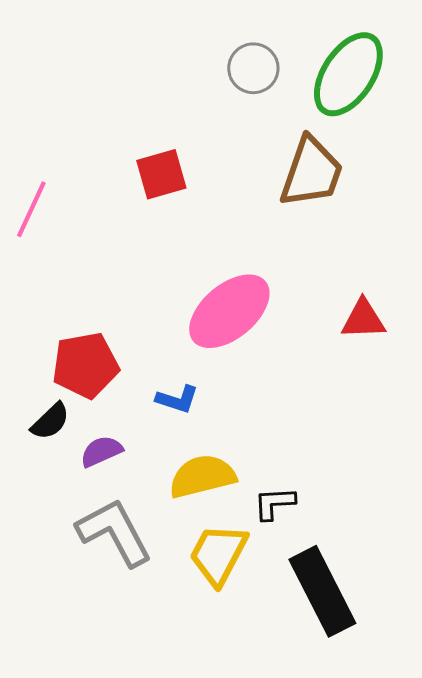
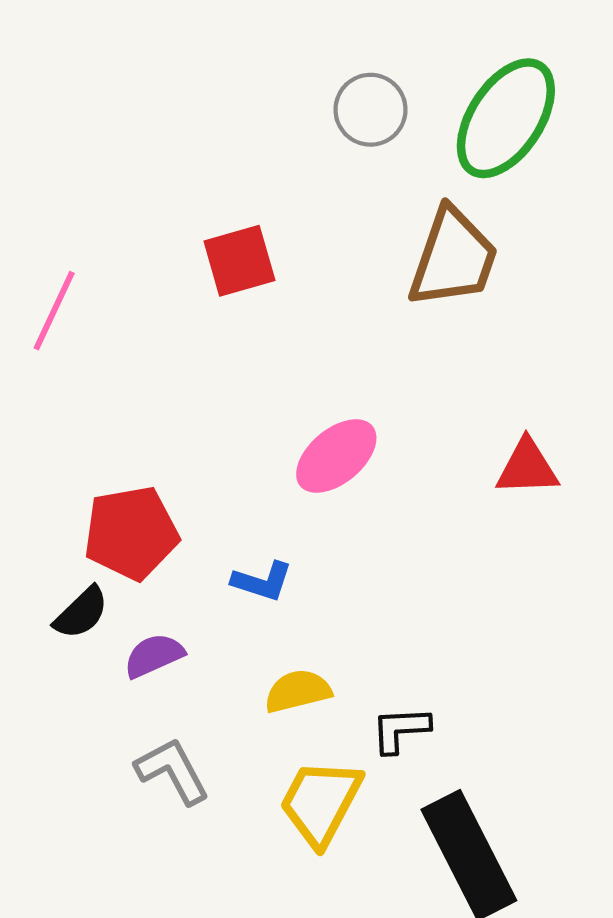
pink ellipse: (229, 311) -> (336, 456), size x0.7
yellow semicircle: (202, 476) -> (298, 691), size x0.7
gray L-shape: (114, 532) -> (172, 771), size x0.7

